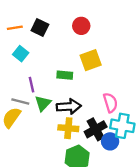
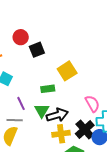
red circle: (81, 26) -> (21, 37), moved
black square: (40, 27) -> (37, 50), moved, turned -35
green triangle: (43, 103) -> (42, 111), moved

